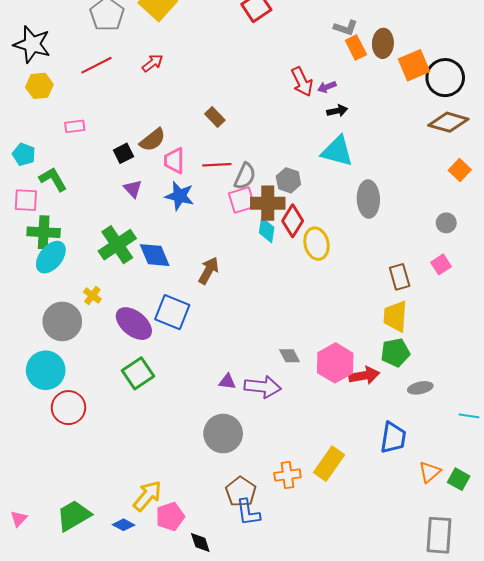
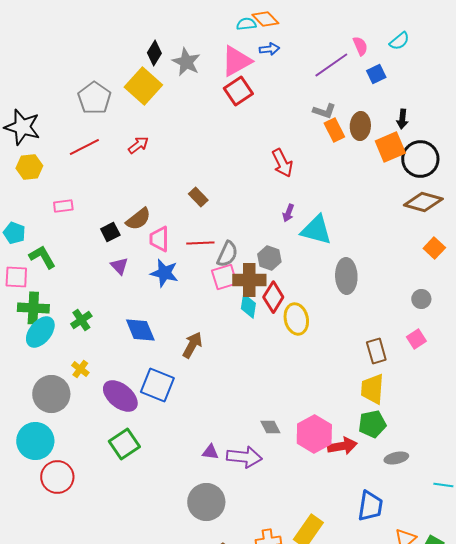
purple arrow: (327, 87) -> (288, 213), moved, turned -48
black arrow: (337, 111) -> (402, 119), moved, turned 108
green cross: (117, 245) -> (81, 320), moved, size x0.6

